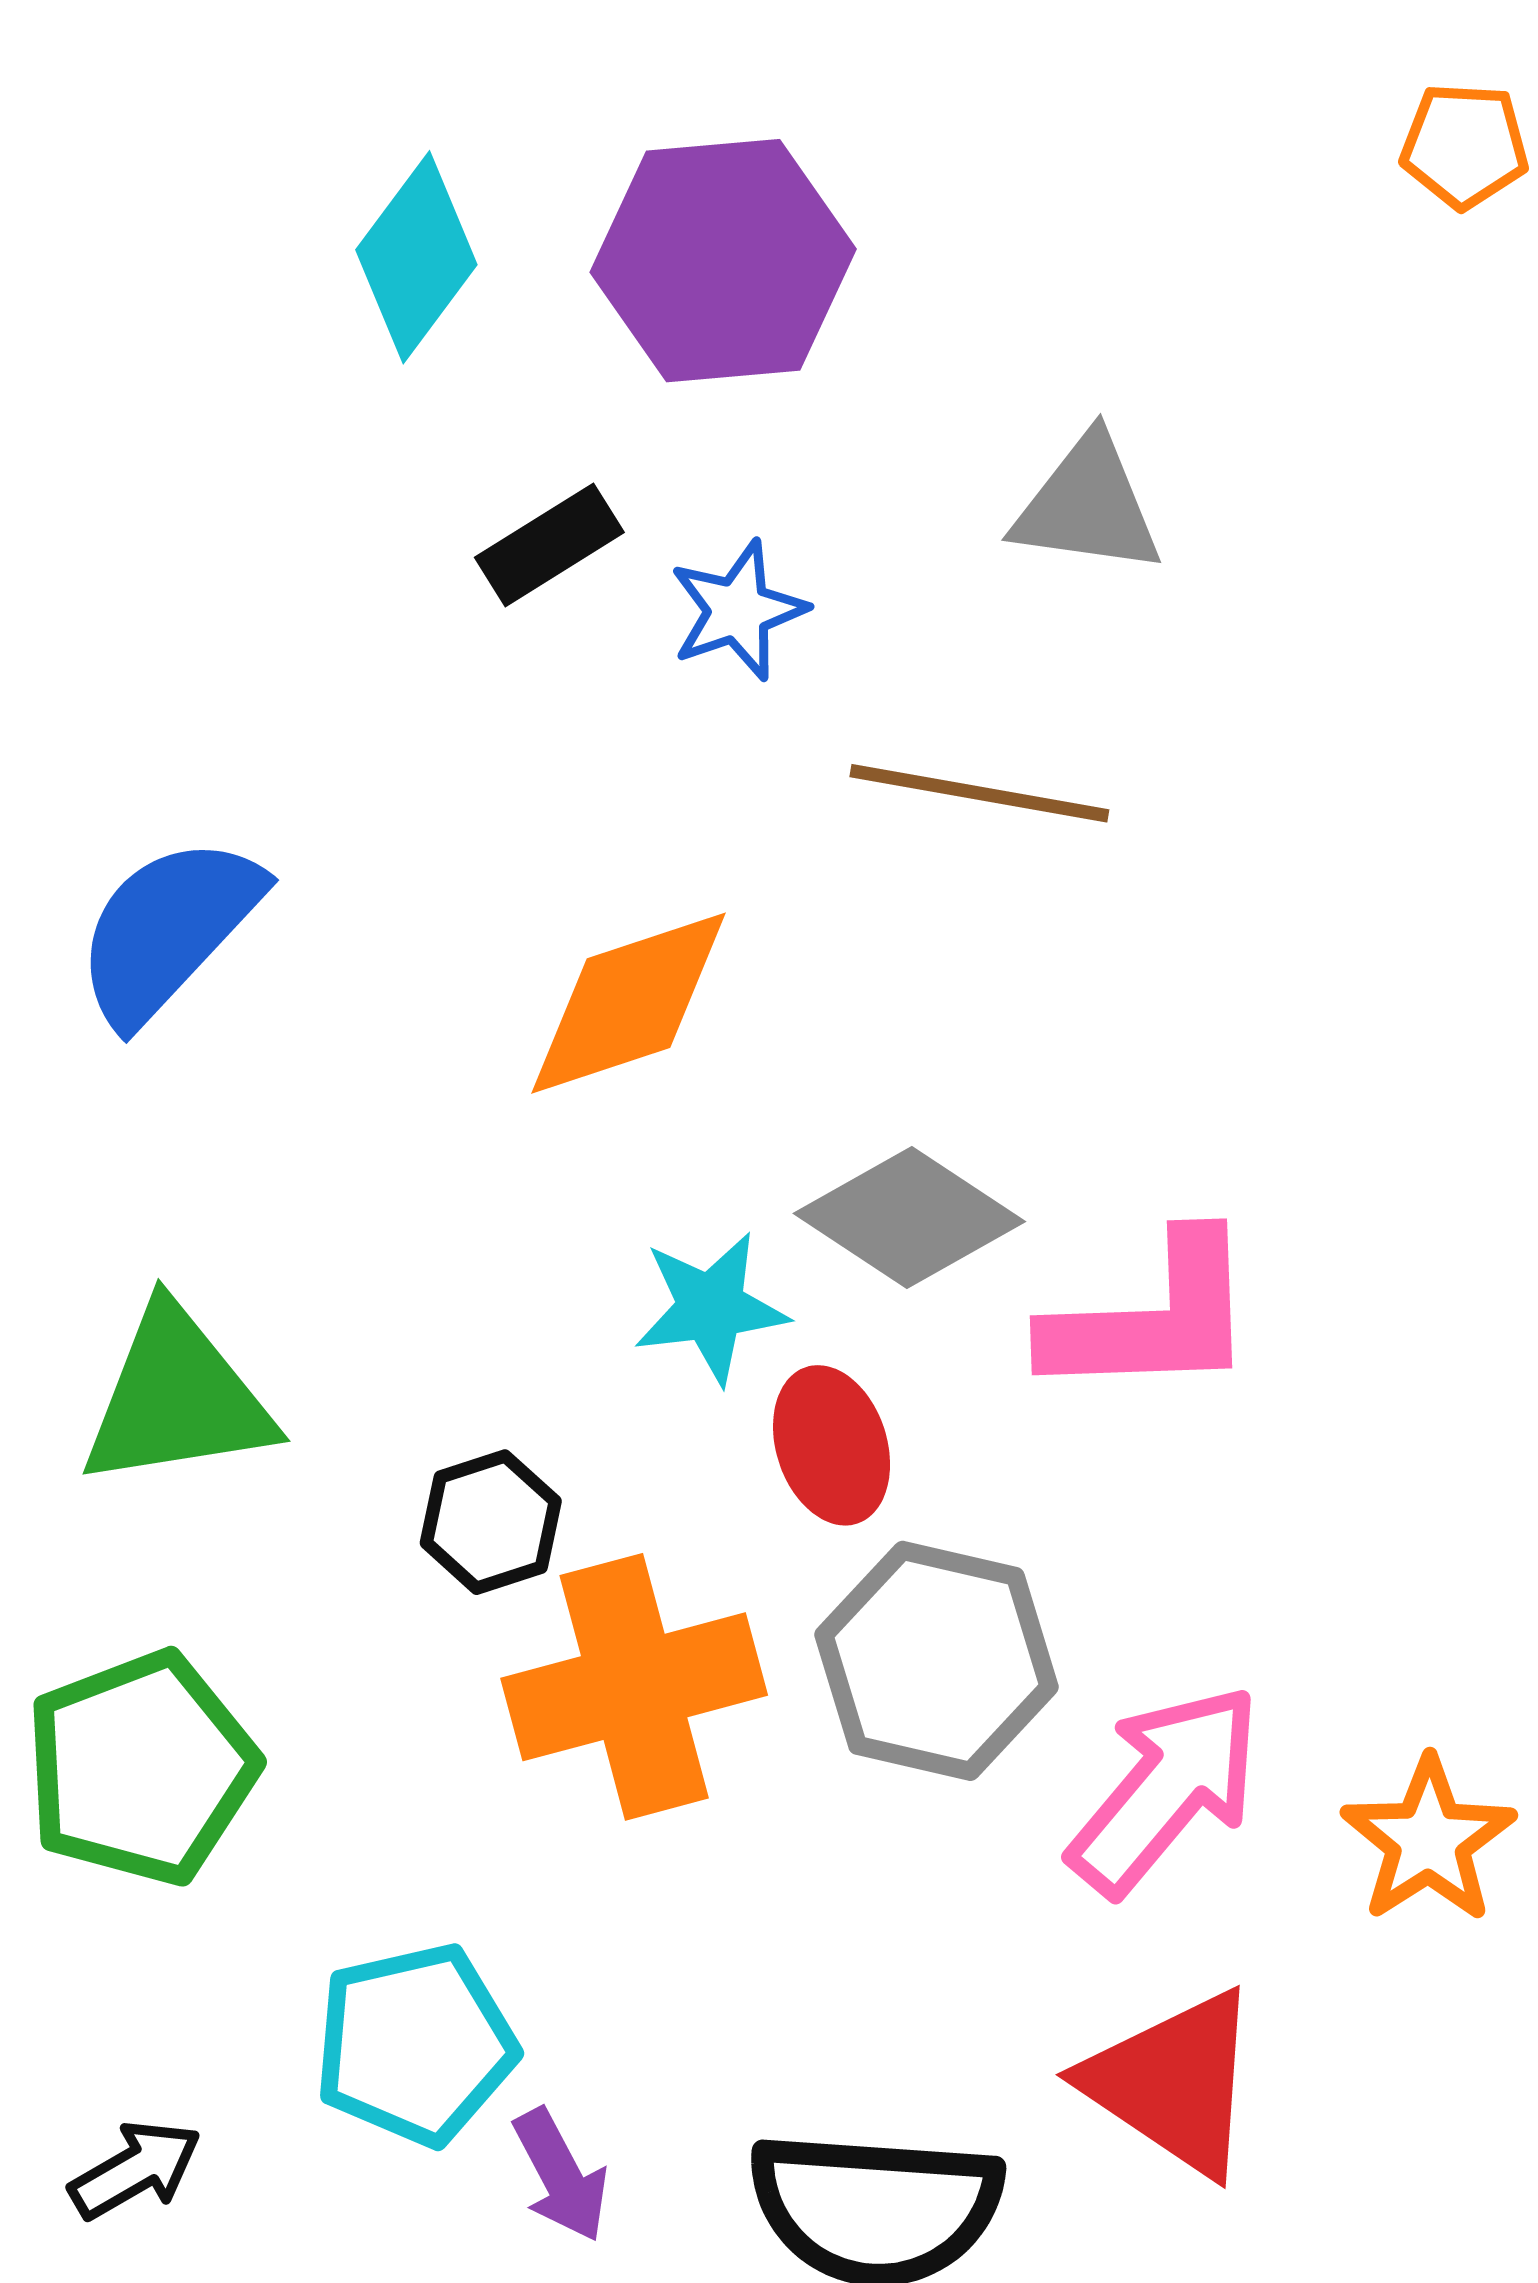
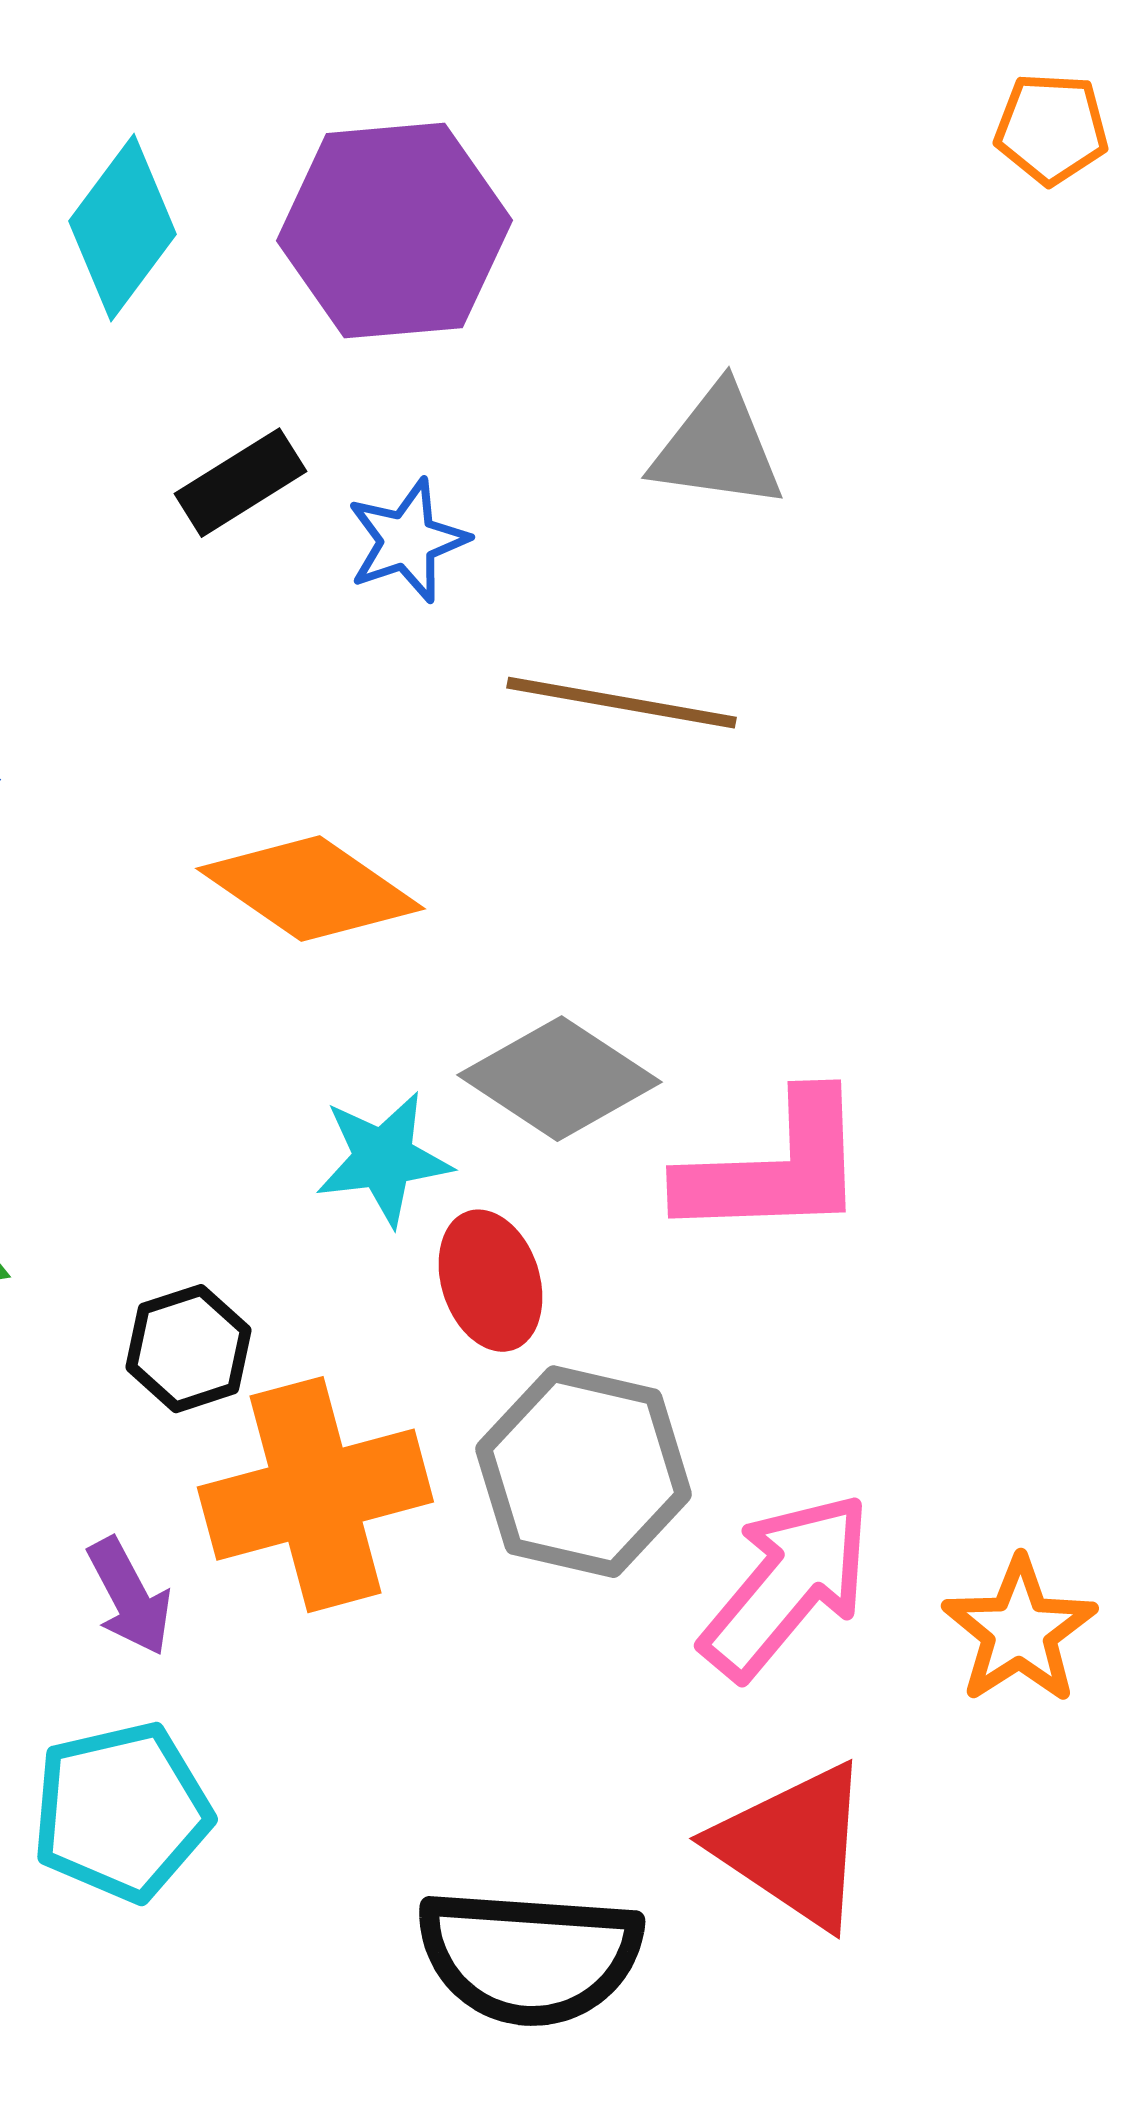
orange diamond: (628, 1003) -> (310, 889), turned 53
purple arrow: (561, 2175) -> (129, 1597), moved

